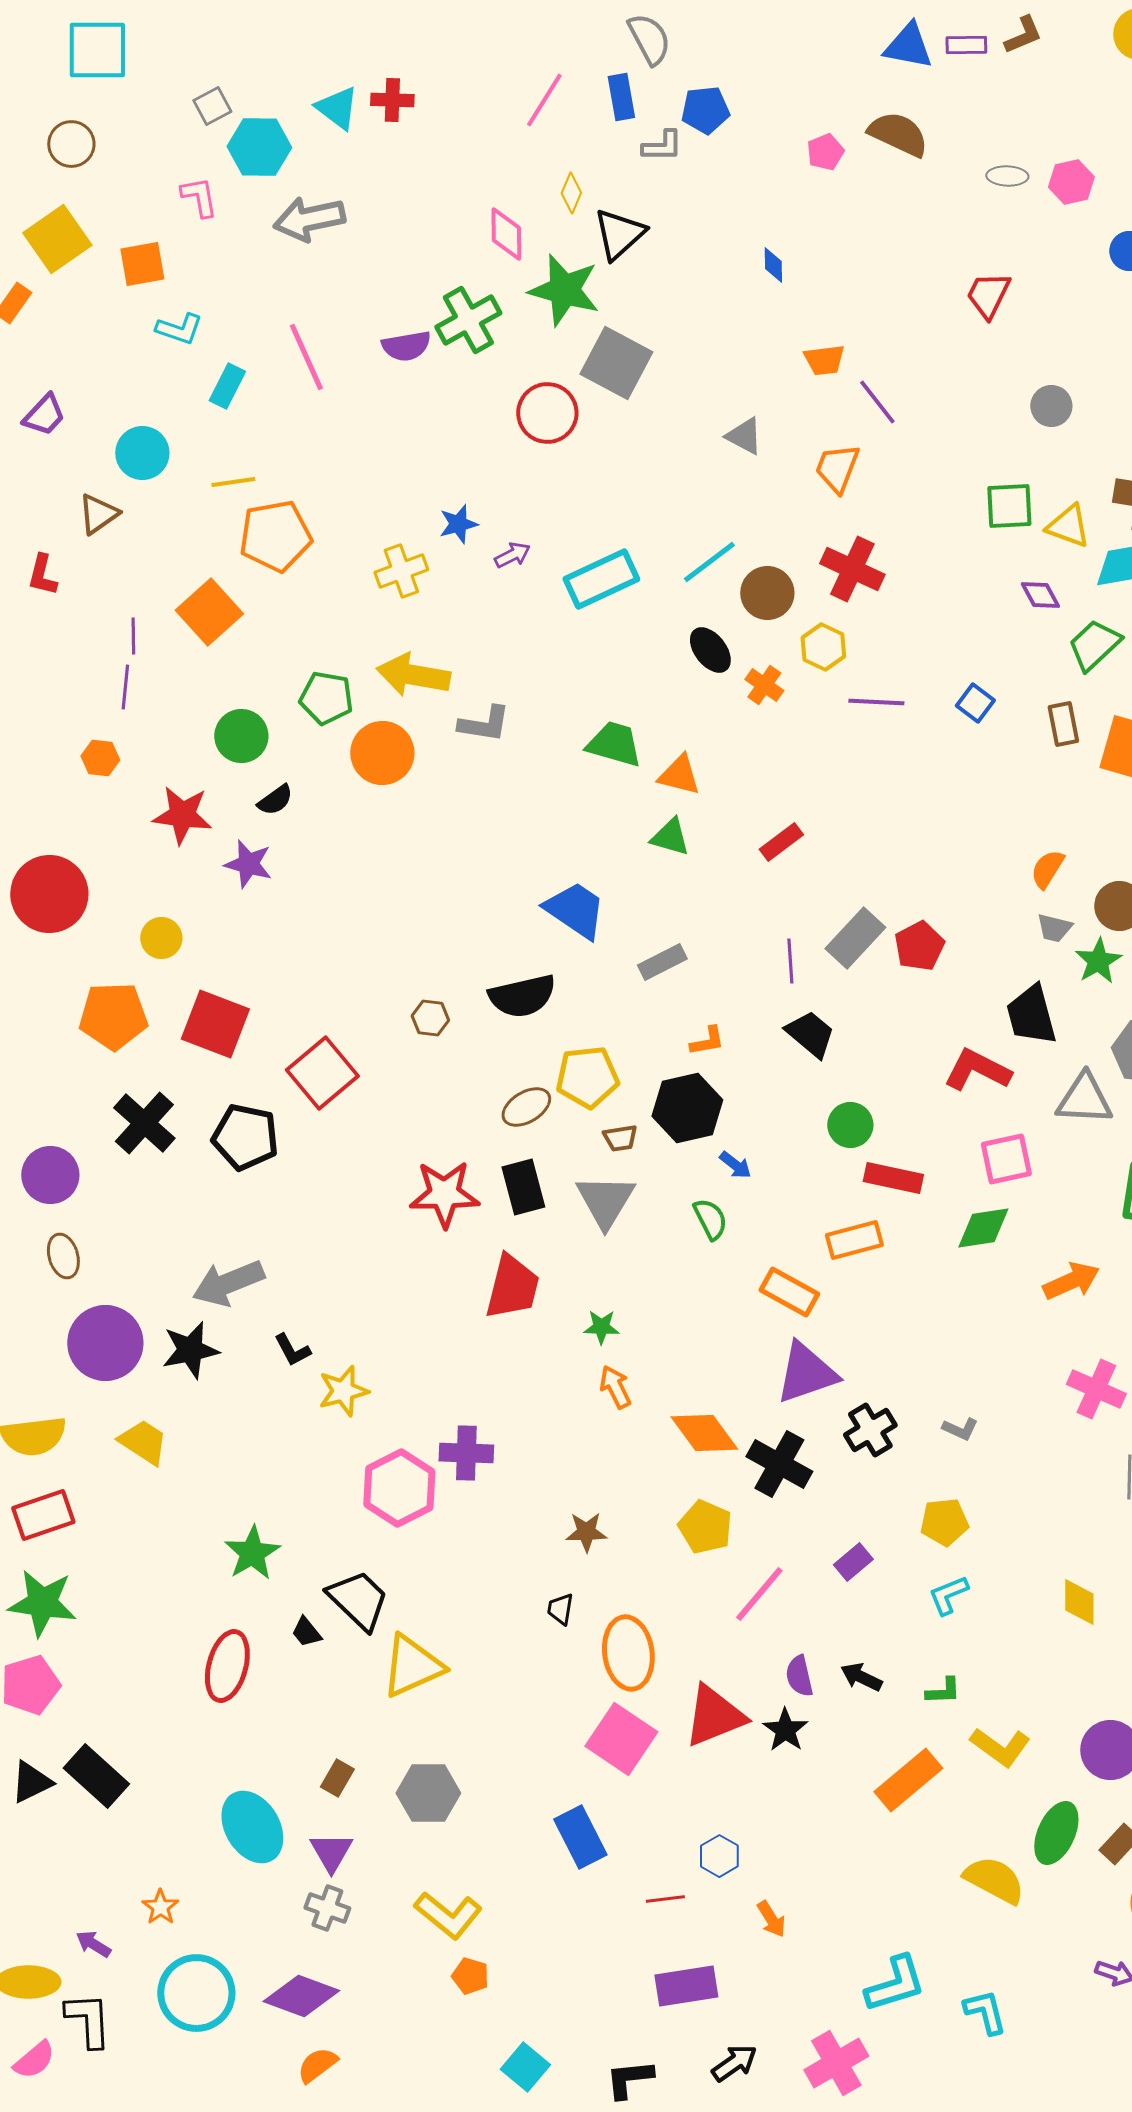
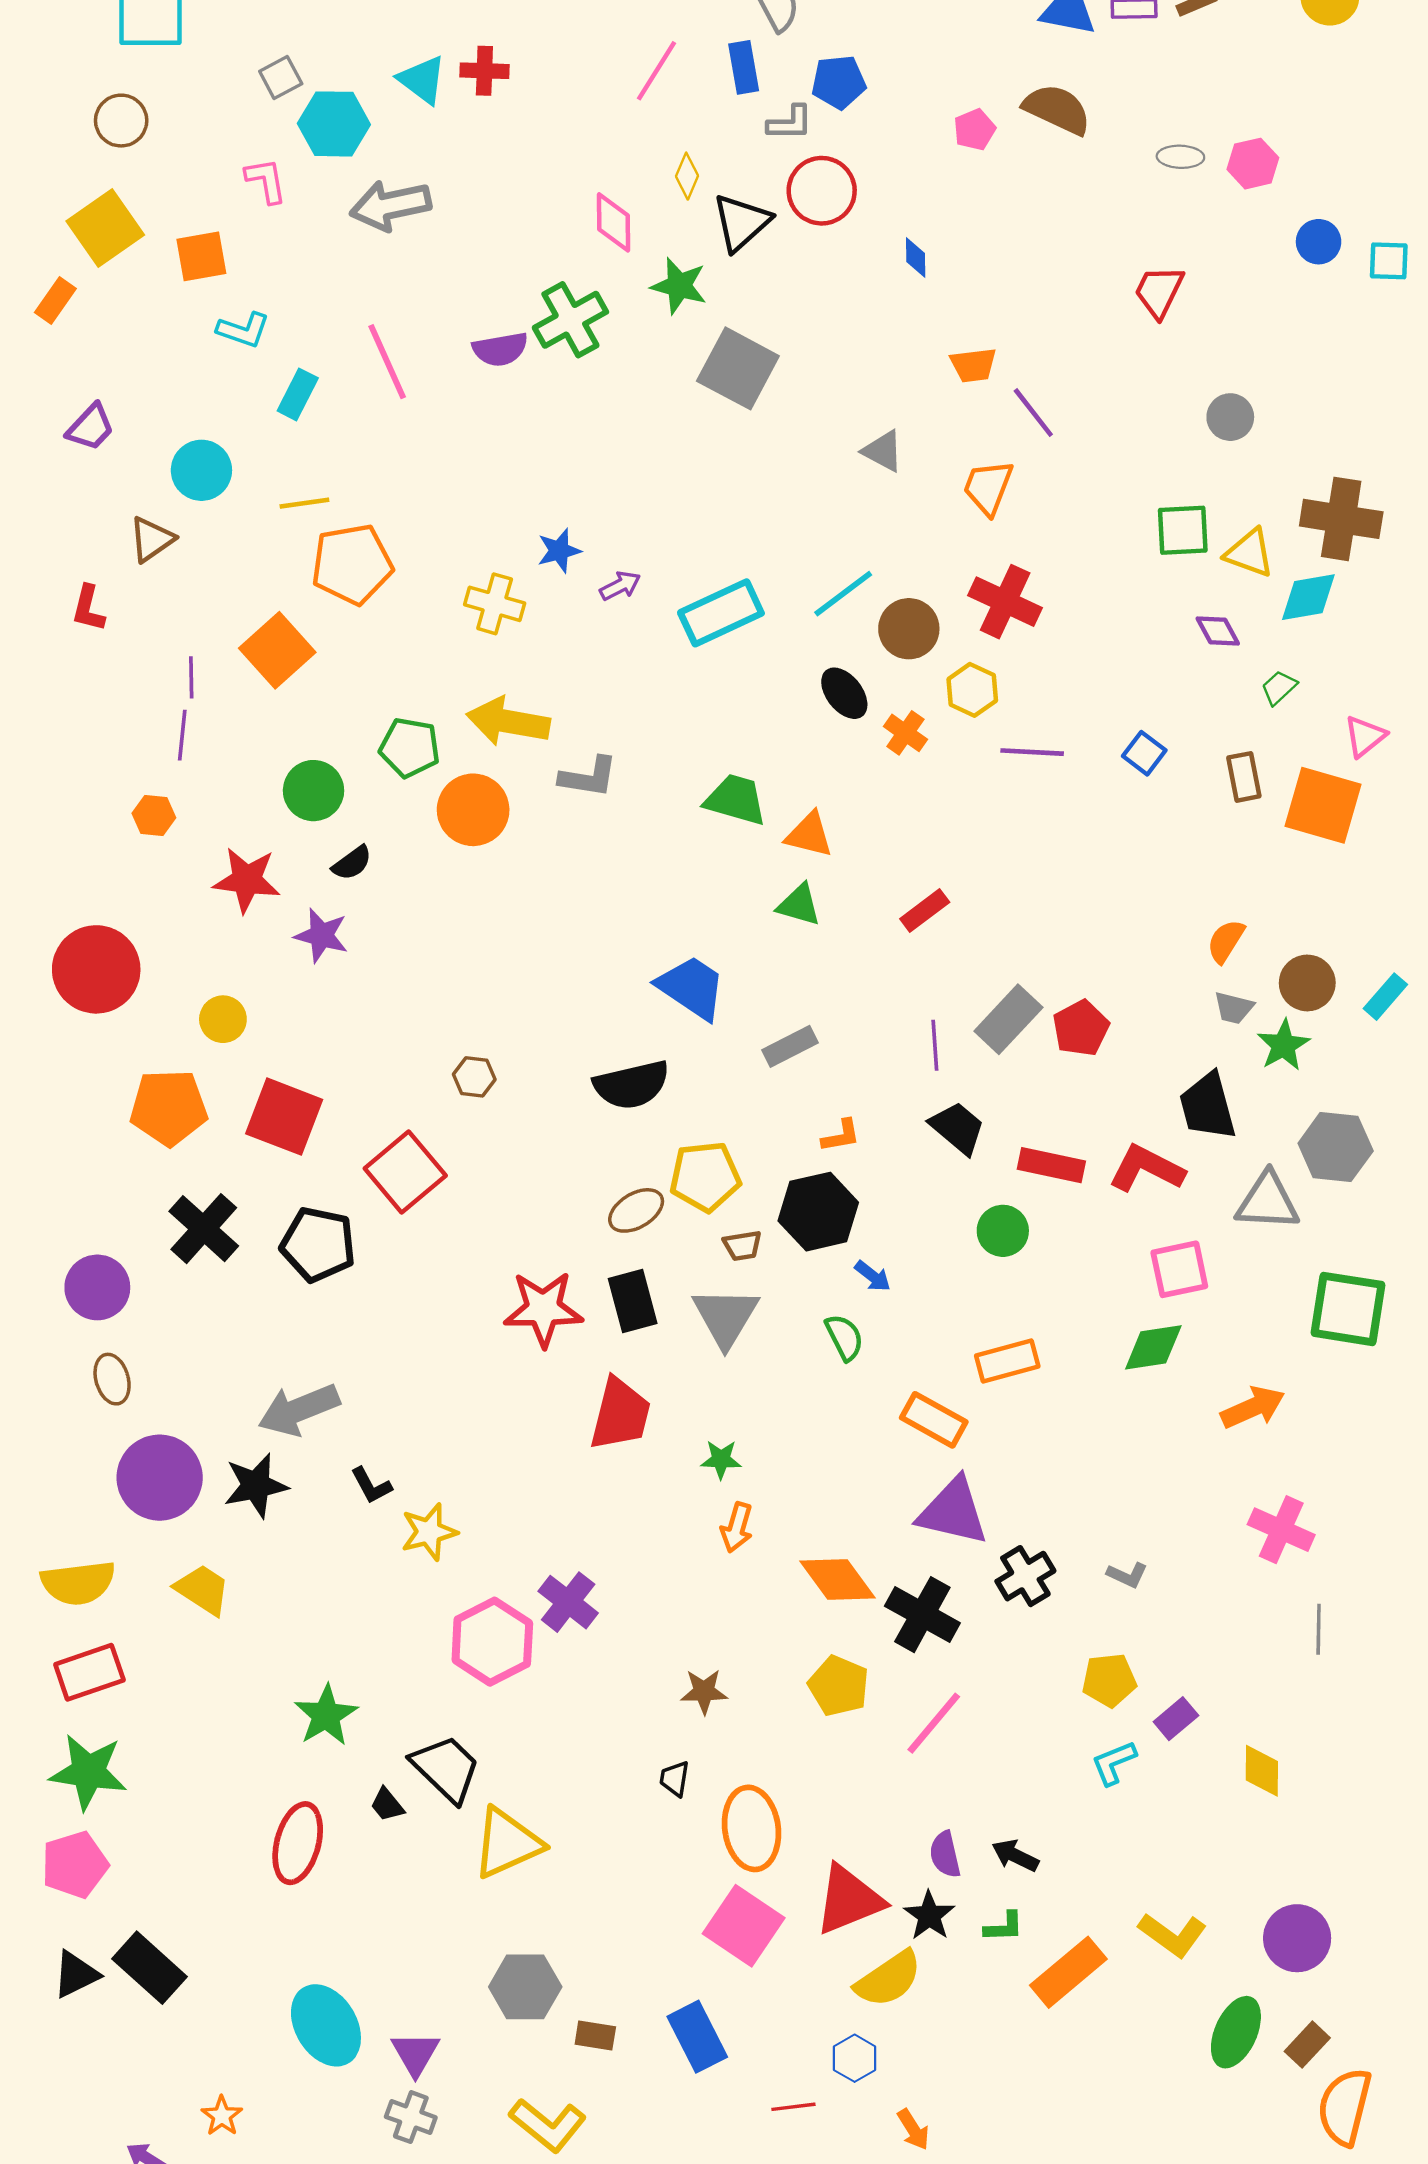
green star: (564, 290) -> (679, 286), size x0.7
red circle: (547, 413) -> (822, 191), moved
yellow cross: (401, 571) -> (495, 604), turned 36
green trapezoid: (1094, 645) -> (1279, 688), size x0.6
brown hexagon: (430, 1018) -> (474, 1077), moved
red rectangle: (893, 1178) -> (1051, 1165), moved
purple triangle: (806, 1373) -> (953, 1512), turned 32
orange arrow: (615, 1387) -> (737, 1527), turned -138
purple cross: (466, 1453) -> (568, 1602), turned 36
purple rectangle: (853, 1562) -> (1176, 1719), moved
pink line: (759, 1594) -> (934, 1723), moved
green L-shape: (943, 1691) -> (1004, 1927), moved
brown rectangle: (337, 1778) -> (595, 2036), moved, turned 69
yellow semicircle: (994, 1880) -> (888, 1979), moved, turned 118

